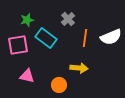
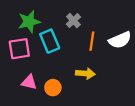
green star: (27, 20) -> (29, 22), size x1.5
cyan rectangle: (46, 38) -> (50, 41), turned 30
orange circle: (59, 85) -> (53, 88), moved

